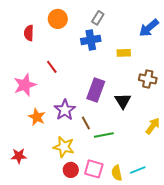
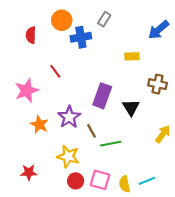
blue cross: (91, 40) -> (81, 37), moved
red star: (19, 156) -> (29, 172), moved

